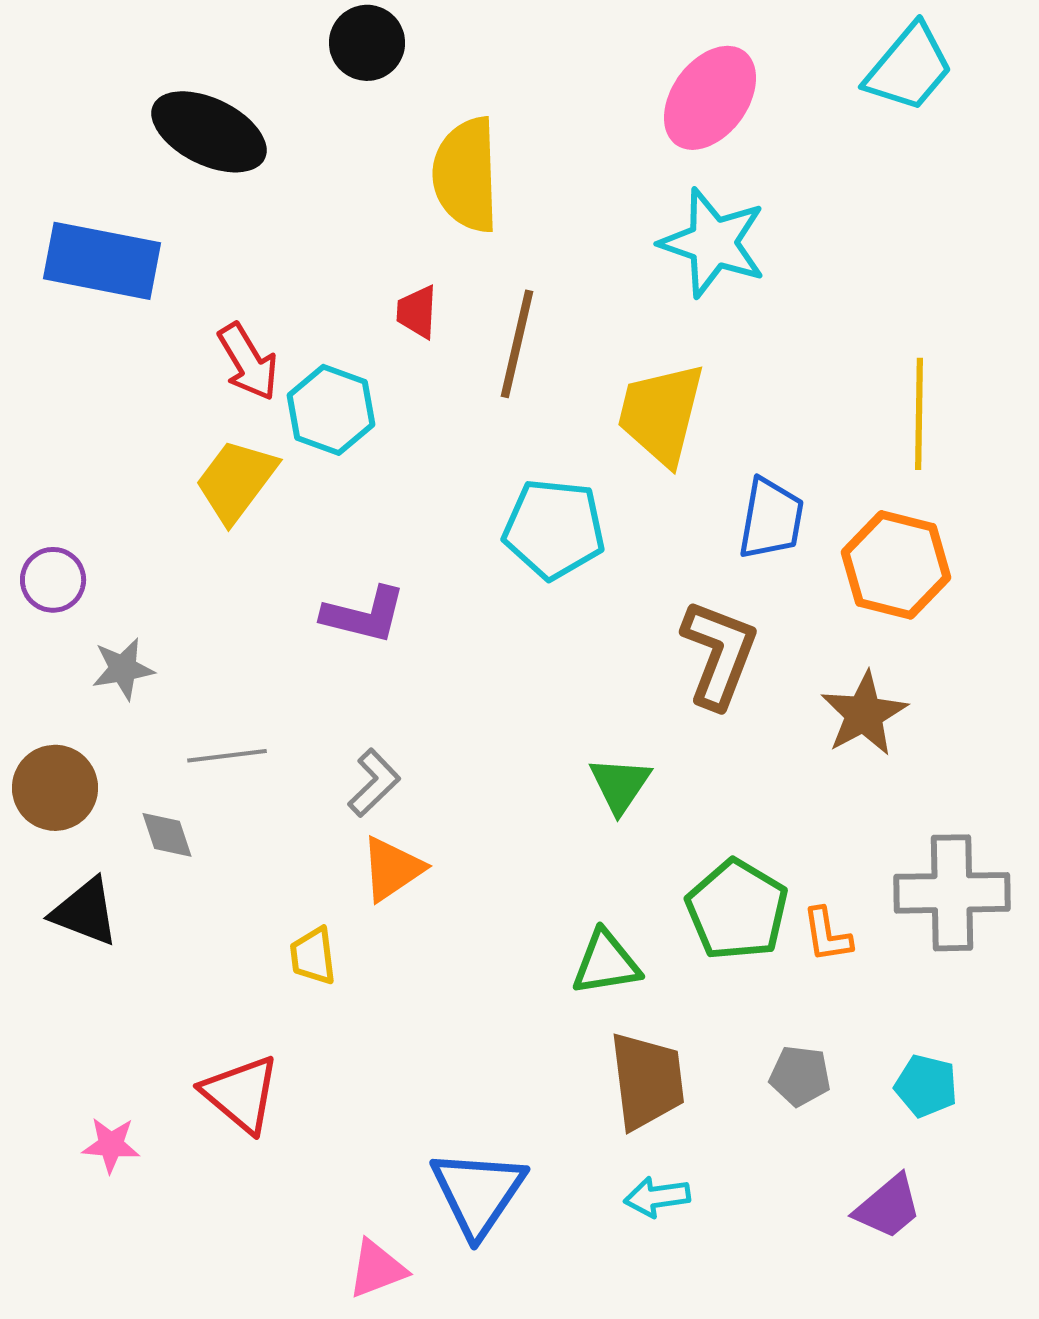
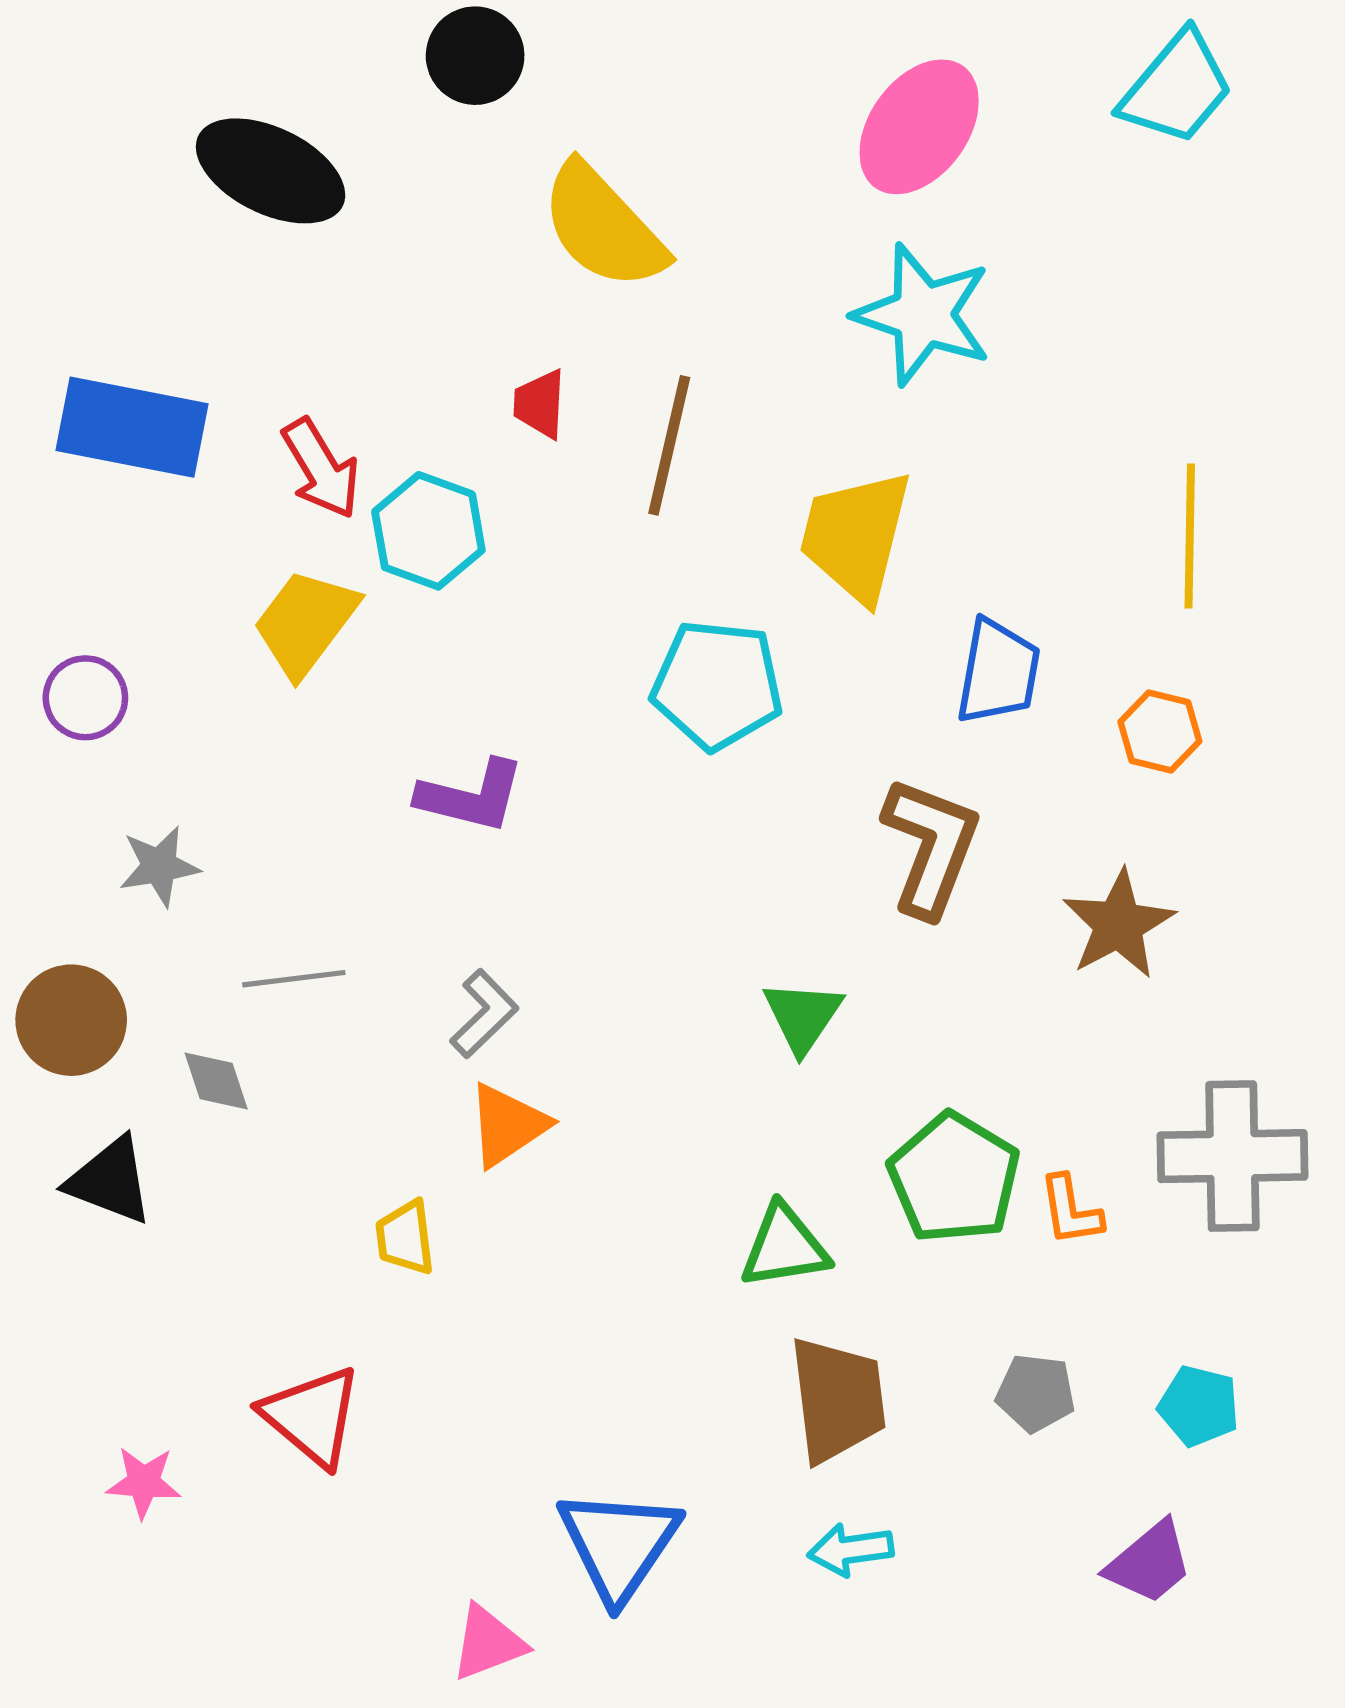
yellow semicircle: (466, 175) -> (603, 227), turned -41
blue rectangle: (102, 261) -> (132, 427), moved
orange hexagon: (896, 565) -> (1160, 731), size x0.6
purple circle: (53, 580) -> (85, 698), moved

